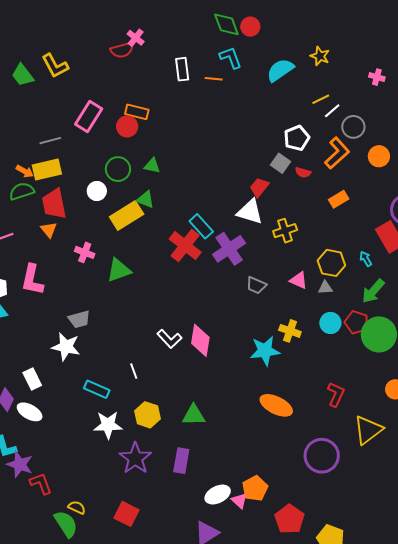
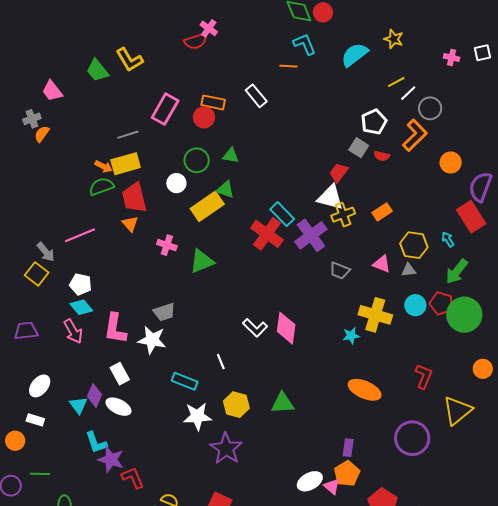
white rectangle: (182, 69) -> (256, 96), moved, turned -30
orange circle: (379, 156) -> (451, 163), moved
orange rectangle: (339, 199) -> (382, 212), moved
yellow cross: (285, 231) -> (343, 215), moved
pink L-shape: (32, 280) -> (115, 329), moved
yellow cross: (290, 331) -> (375, 315), size x1.5
cyan star: (265, 351) -> (351, 336), size x0.6
purple rectangle: (181, 461) -> (348, 448), moved, size x0.7

